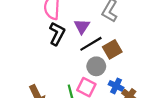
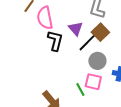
brown square: (112, 49) -> (100, 32), moved

